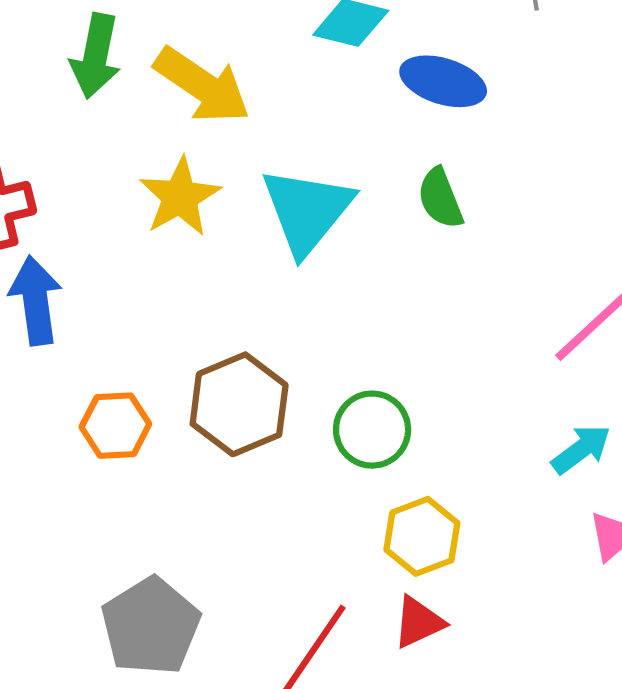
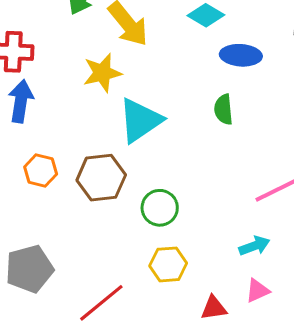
blue ellipse: (443, 81) -> (241, 55), turned -30
cyan triangle: (307, 211) -> (140, 120), moved
red triangle: (419, 622) -> (214, 308), moved

